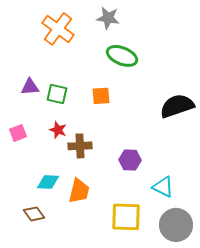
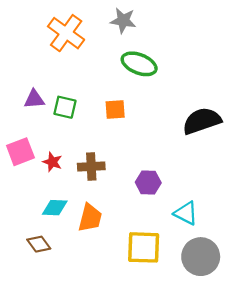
red star: (58, 130) -> (52, 162), moved
pink square: (18, 133) -> (20, 152), size x1.4

